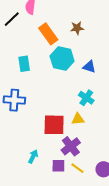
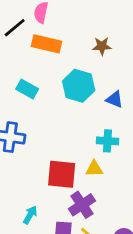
orange rectangle: (48, 34) -> (46, 44), moved, turned -45
cyan rectangle: (24, 64) -> (27, 89), turned -56
cyan cross: (86, 98) -> (107, 141), turned -35

